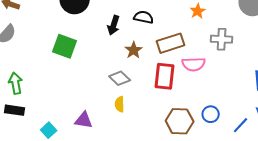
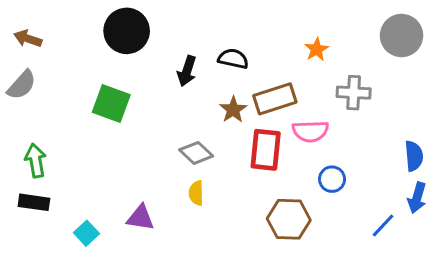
brown star: (134, 50) -> (233, 110), moved
blue circle: (211, 114) -> (332, 179), moved

